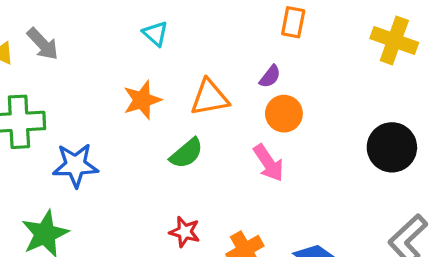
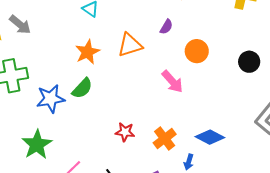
orange circle: (284, 114) -> (197, 51), moved
black circle: (392, 147) -> (249, 62), size x0.7
green semicircle: (186, 153) -> (82, 88), moved

